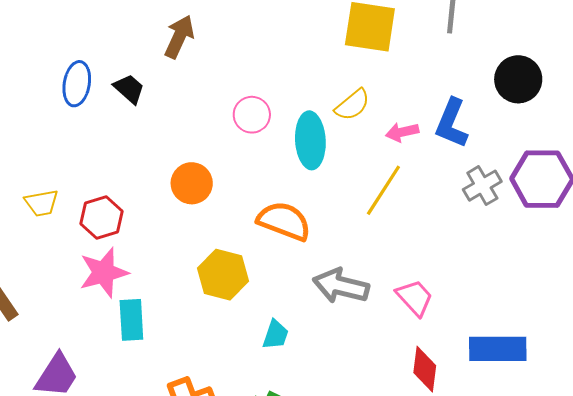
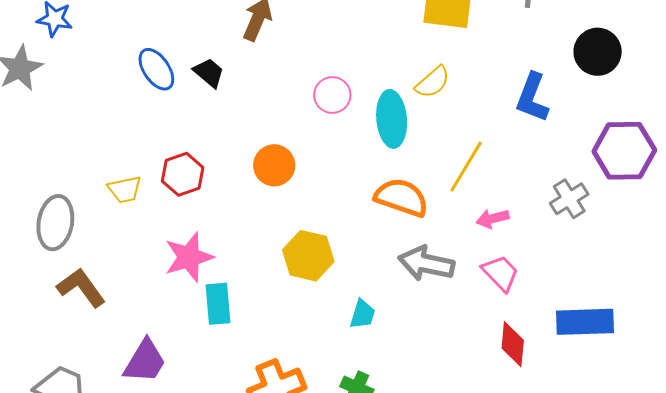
blue ellipse: (77, 84) -> (156, 69), turned -42
pink arrow: (402, 132) -> (493, 218), moved
gray cross: (482, 186) -> (569, 199), moved
red hexagon: (102, 218) -> (183, 174), moved
orange semicircle: (284, 221) -> (401, 197), moved

